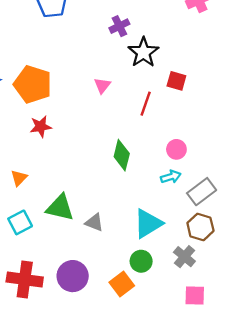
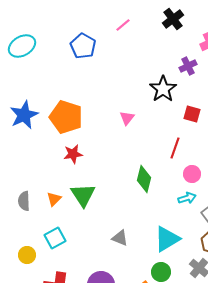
purple cross: (119, 26) -> (188, 66), moved
red line: (146, 104) -> (175, 148), moved
green triangle: (60, 208) -> (83, 195), moved, turned 44

